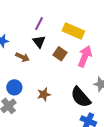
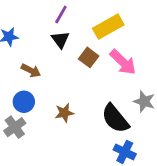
yellow rectangle: (73, 31) -> (108, 27), turned -55
pink arrow: (85, 56) -> (123, 62), turned 110
brown arrow: (22, 57) -> (31, 71), moved

